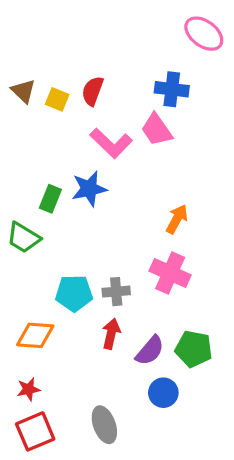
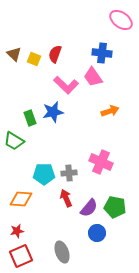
green rectangle: (50, 199) -> (30, 118), turned -42
orange arrow: (177, 219) -> (110, 111), moved, turned 42
red arrow: (111, 334) -> (66, 198), turned -36

